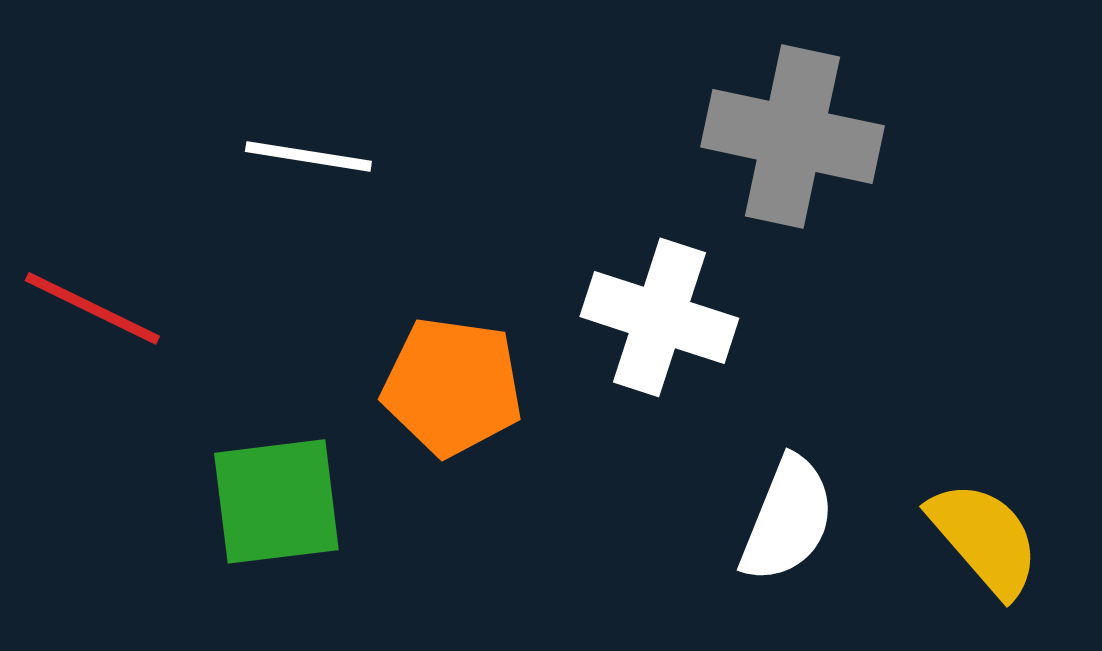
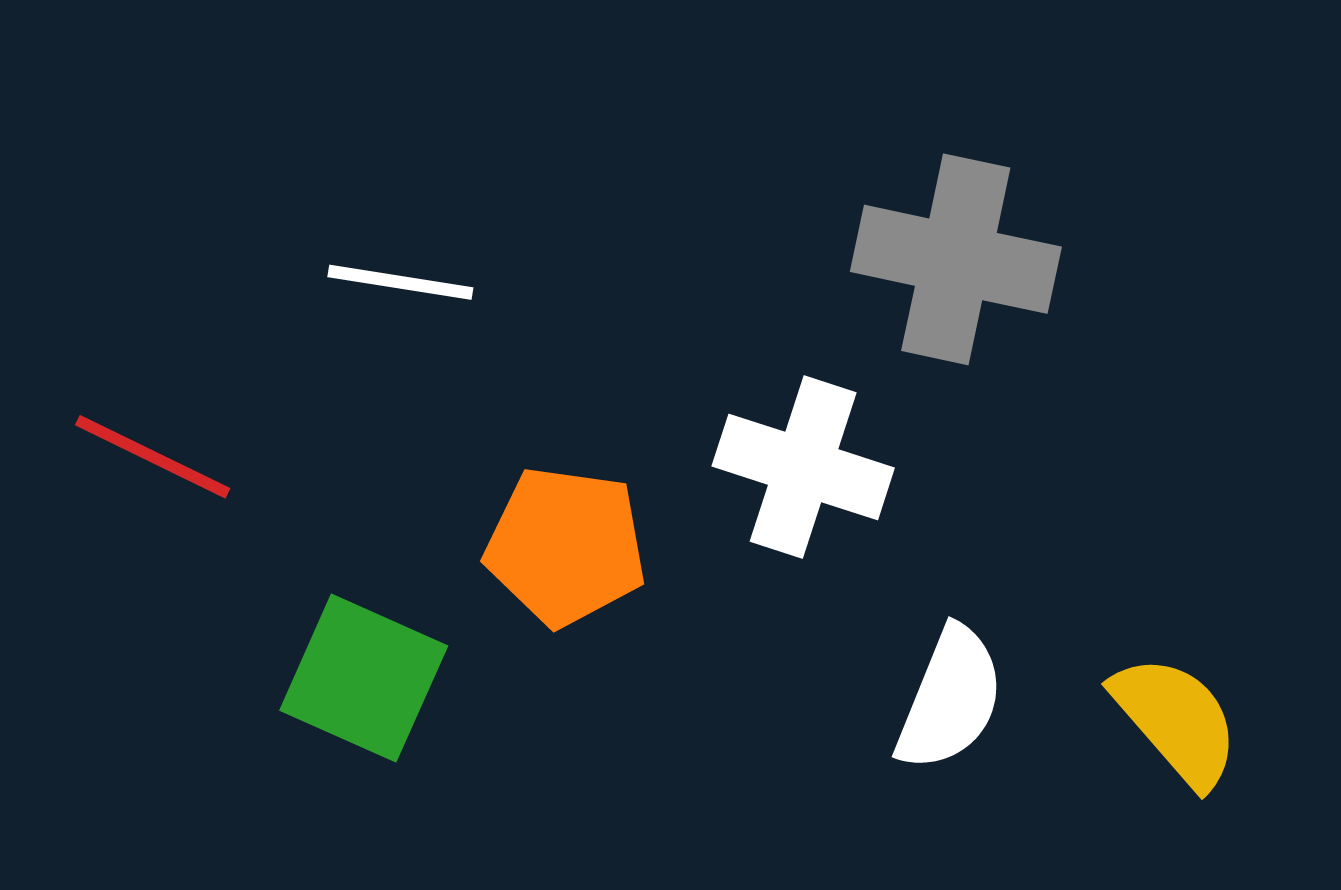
green square: (276, 501) -> (364, 678), turned 31

